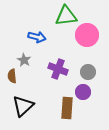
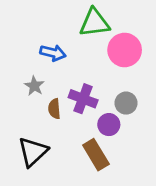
brown semicircle: (12, 76) -> (54, 109), moved
purple circle: (83, 92) -> (109, 125), moved
brown rectangle: (67, 108) -> (96, 155), turned -35

